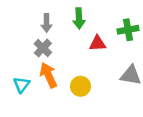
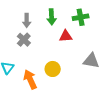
green cross: (128, 30) -> (81, 17), moved
orange arrow: (48, 75) -> (30, 79), moved

